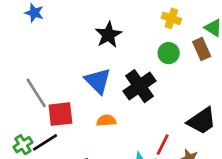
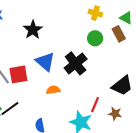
black star: (108, 35) -> (33, 30), moved
red square: (60, 114) -> (18, 74), moved

